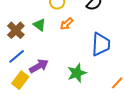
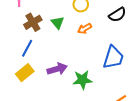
blue line: (17, 56) -> (27, 48), turned -36
purple arrow: (39, 66) -> (57, 69), moved

